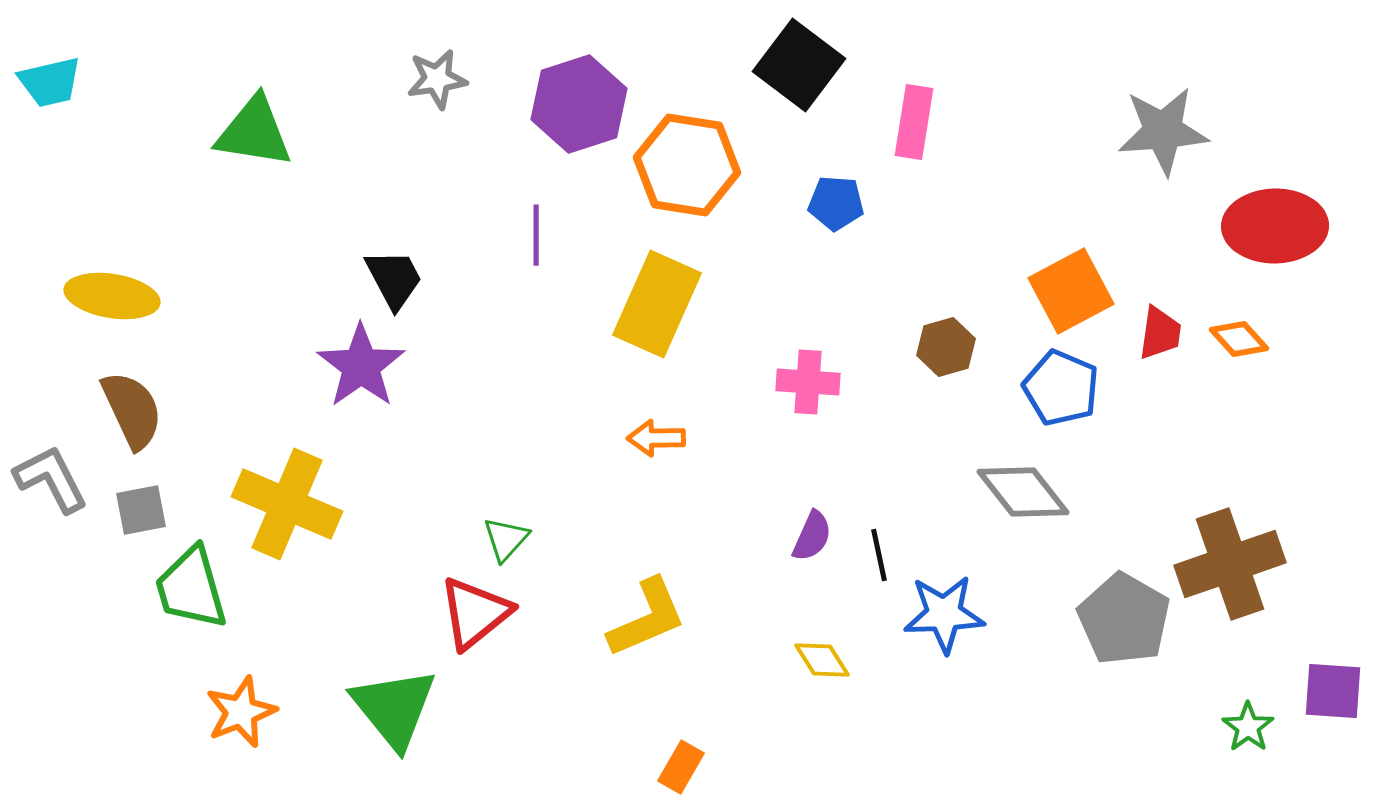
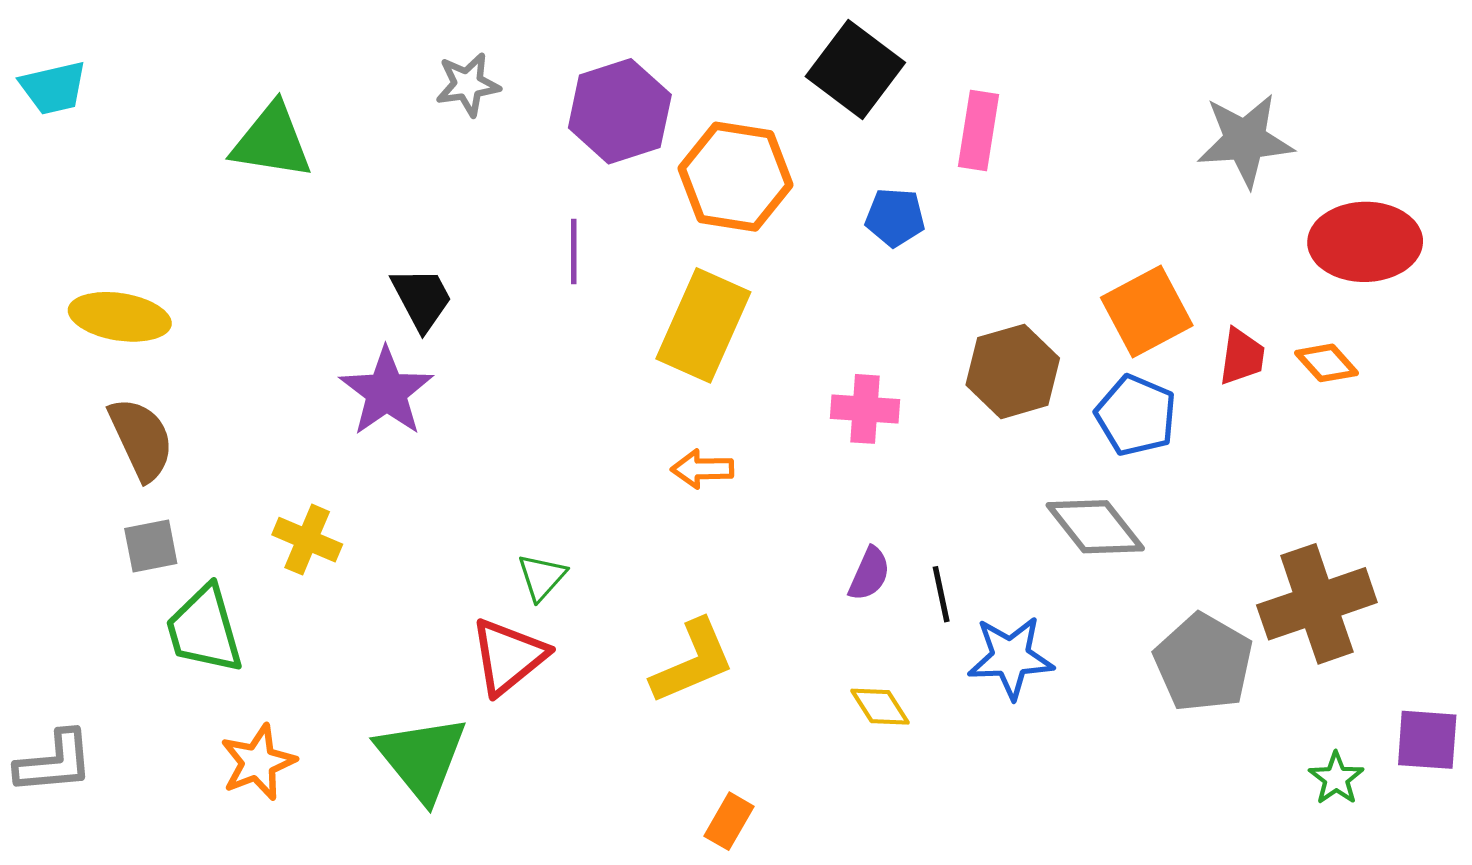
brown hexagon: (946, 347) -> (1013, 371), size x1.5
gray L-shape: (51, 479) -> (54, 762), moved, turned 112
yellow cross: (287, 504) -> (307, 540), size x0.6

